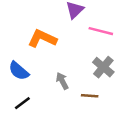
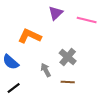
pink line: (101, 31) -> (87, 20), moved
gray cross: (103, 67) -> (68, 57), moved

